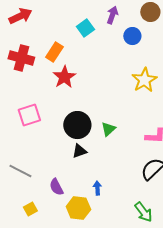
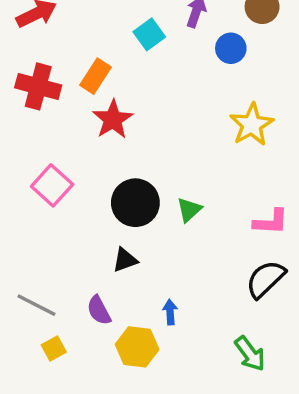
pink square: (29, 115) -> (52, 185), turned -30
black triangle: (79, 151) -> (125, 260), moved
gray line: (20, 171) -> (36, 305), moved

